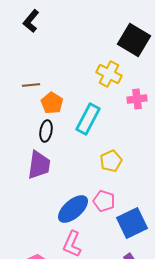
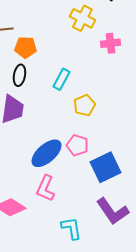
orange pentagon: (52, 103) -> (25, 47), turned -30
cyan rectangle: (88, 119) -> (61, 79), moved, size x0.7

